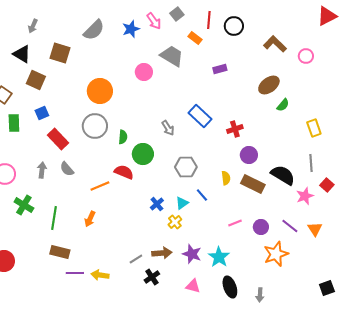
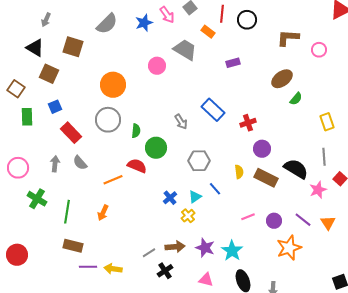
brown L-shape: (275, 44) -> (288, 38), turned -40

